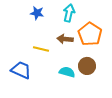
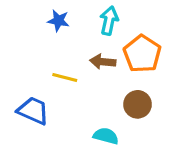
cyan semicircle: (67, 72) -> (106, 136), moved

